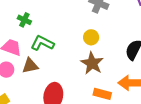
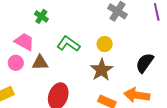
green L-shape: (42, 43) -> (68, 44), moved

